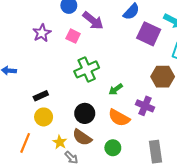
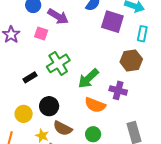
green arrow: (116, 89) -> (88, 78), size x1.6
black rectangle: (41, 96) -> (30, 77), moved
black circle: (85, 113) -> (49, 106), moved

